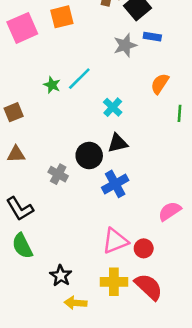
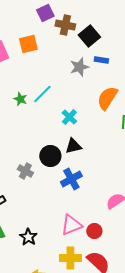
orange semicircle: (160, 84) -> (107, 98), size x1.4
black star: (61, 276) -> (28, 237), moved

